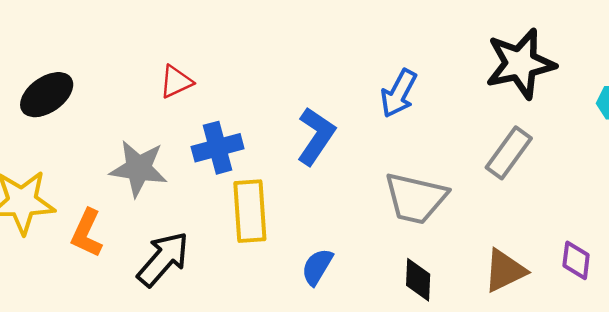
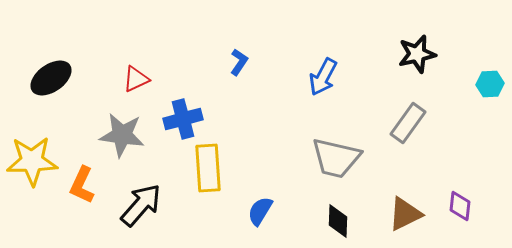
black star: (520, 64) -> (417, 54), size x0.7
red triangle: (176, 82) -> (136, 79), moved
blue L-shape: (316, 136) -> (239, 62), moved, size x0.6

